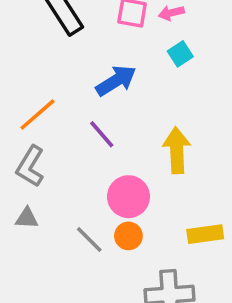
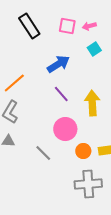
purple line: (102, 134) -> (61, 94), moved
orange circle: (128, 236) -> (83, 151), moved

